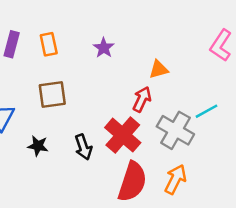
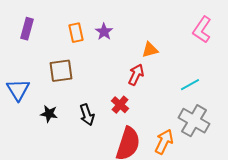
orange rectangle: (49, 44) -> (76, 33), moved
gray cross: (175, 130) -> (194, 121), moved
red cross: (123, 135) -> (120, 105), size x0.6

